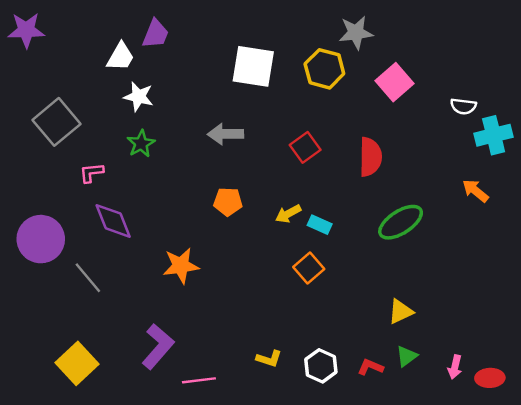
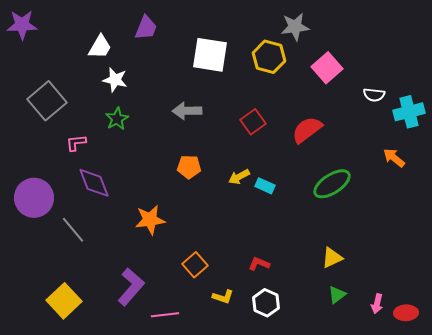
purple trapezoid: (155, 34) -> (146, 28), moved
white semicircle: (463, 106) -> (374, 95), moved
red semicircle: (370, 157) -> (307, 130), turned -128
orange square: (309, 268) -> (195, 265), moved
red L-shape: (370, 367) -> (259, 264), moved

